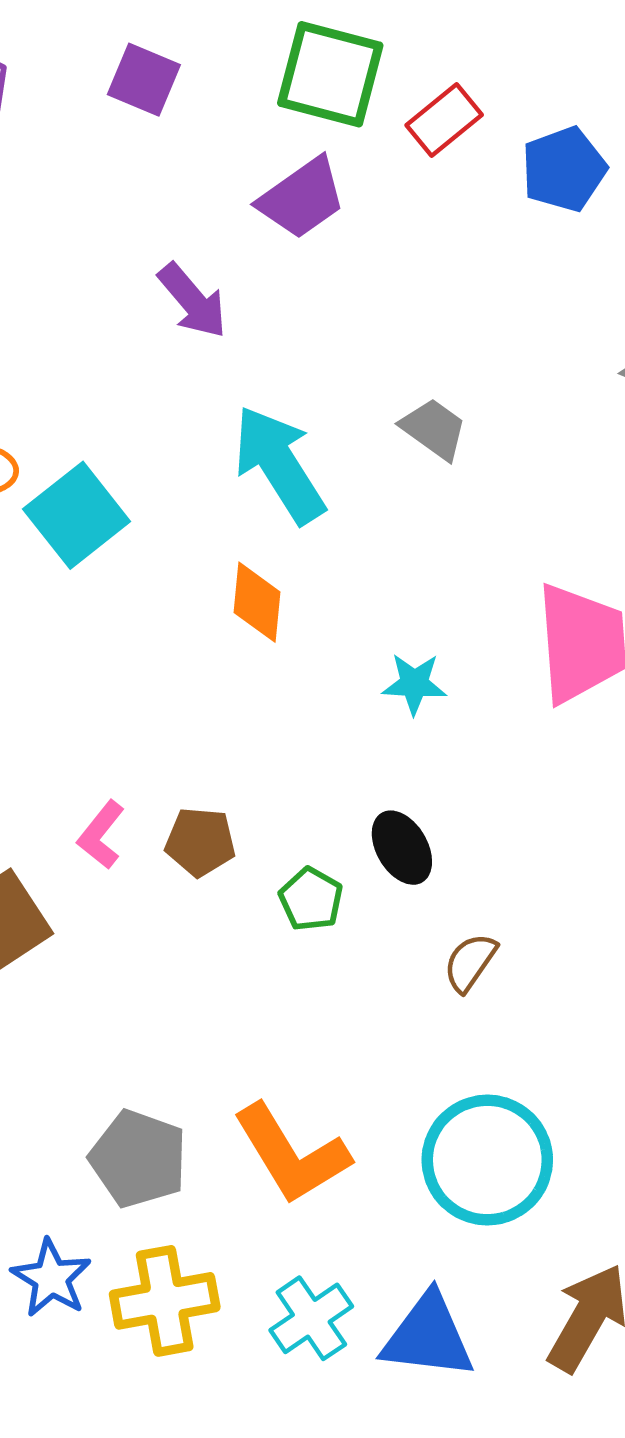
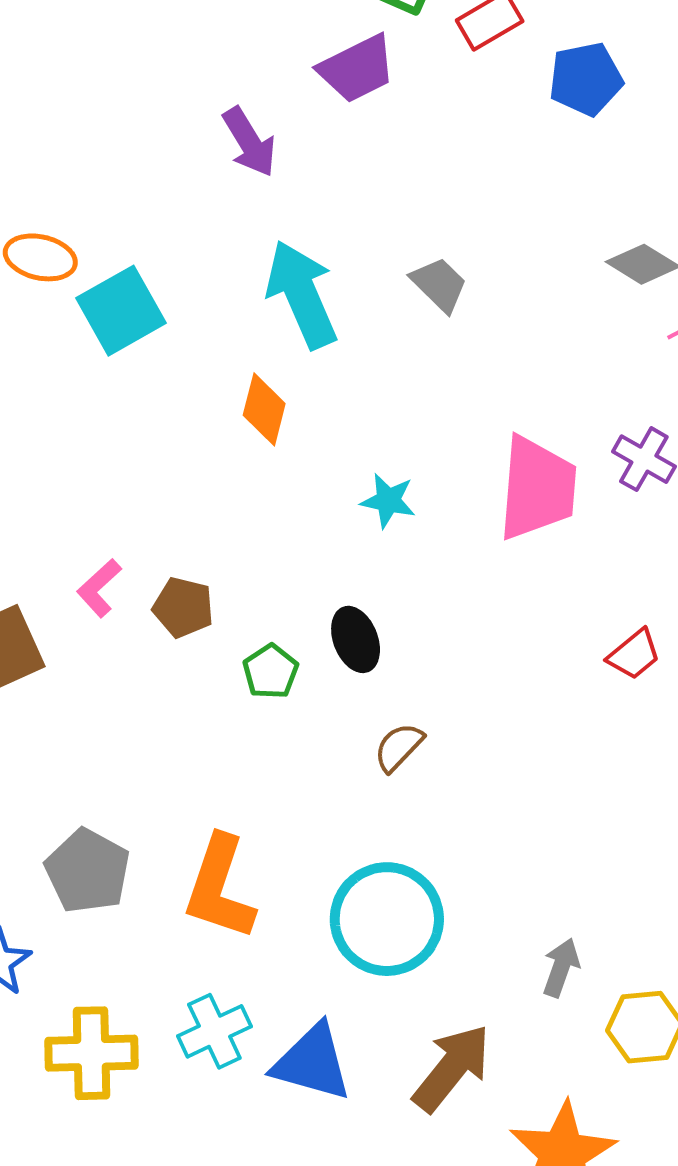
orange L-shape: (291, 1154) -> (220, 888), turned 41
yellow cross: (165, 1301) -> (92, 1053), moved

